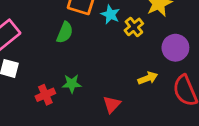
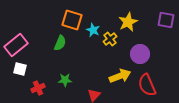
yellow arrow: (148, 78) -> (120, 76), size x1.5
red cross: (45, 95) -> (38, 88), moved

